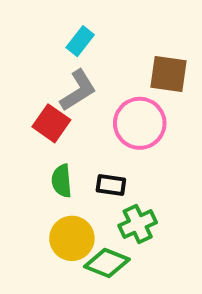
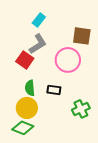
green cross: (138, 224) -> (81, 109), moved
yellow circle: (72, 238) -> (27, 108), moved
green diamond: (107, 263) -> (23, 128), moved

